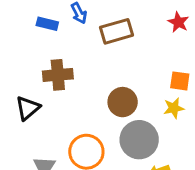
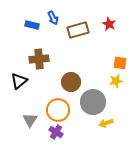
red star: (178, 22) -> (109, 24), moved
brown circle: (123, 102) -> (71, 82), moved

